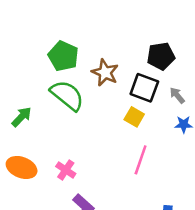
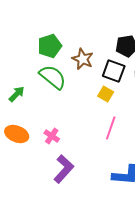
green pentagon: (63, 56) -> (50, 46), turned 30

